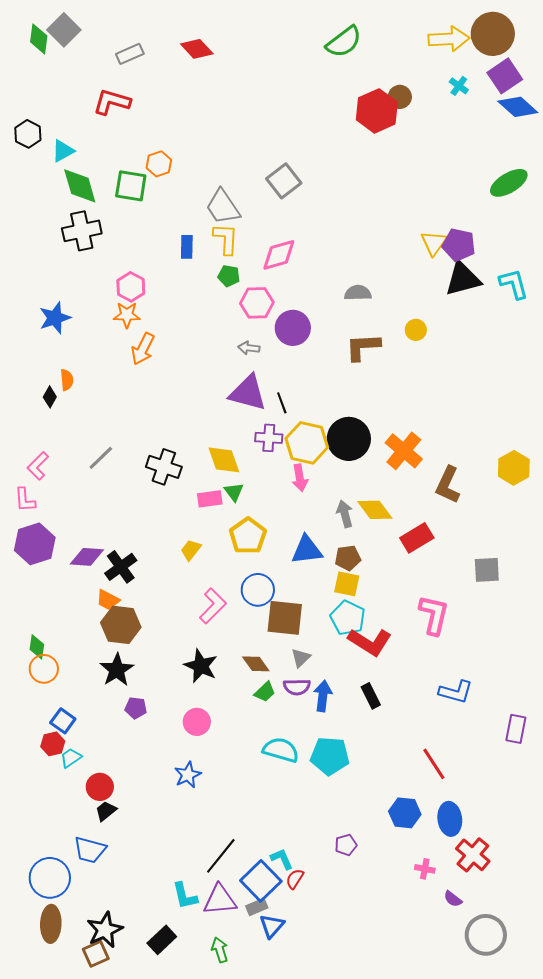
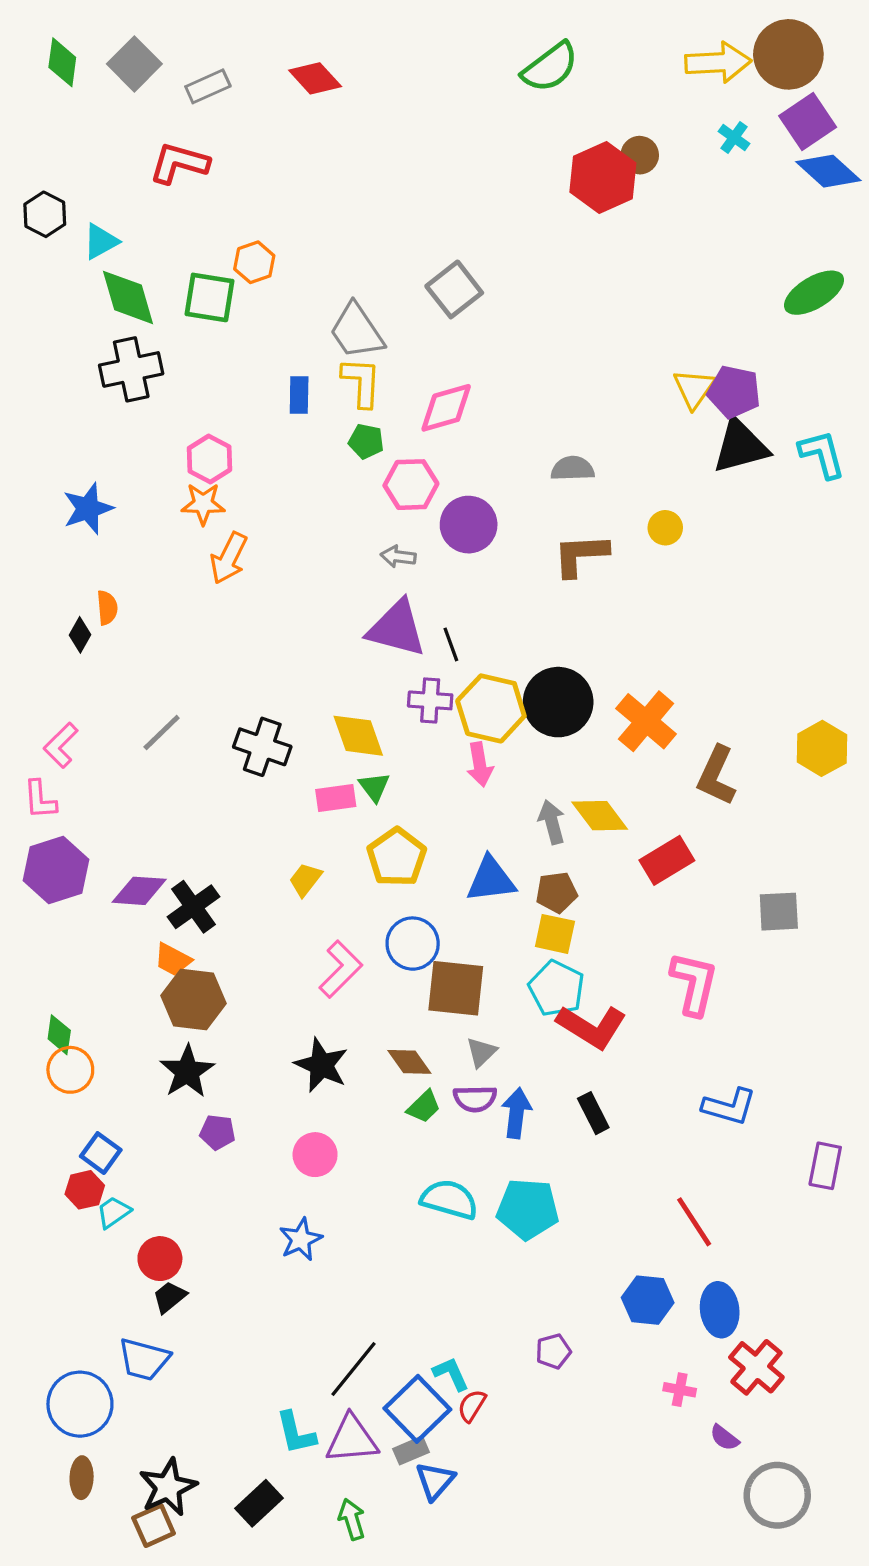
gray square: (64, 30) -> (134, 64), moved
brown ellipse: (51, 924) -> (82, 1478), size x0.7

